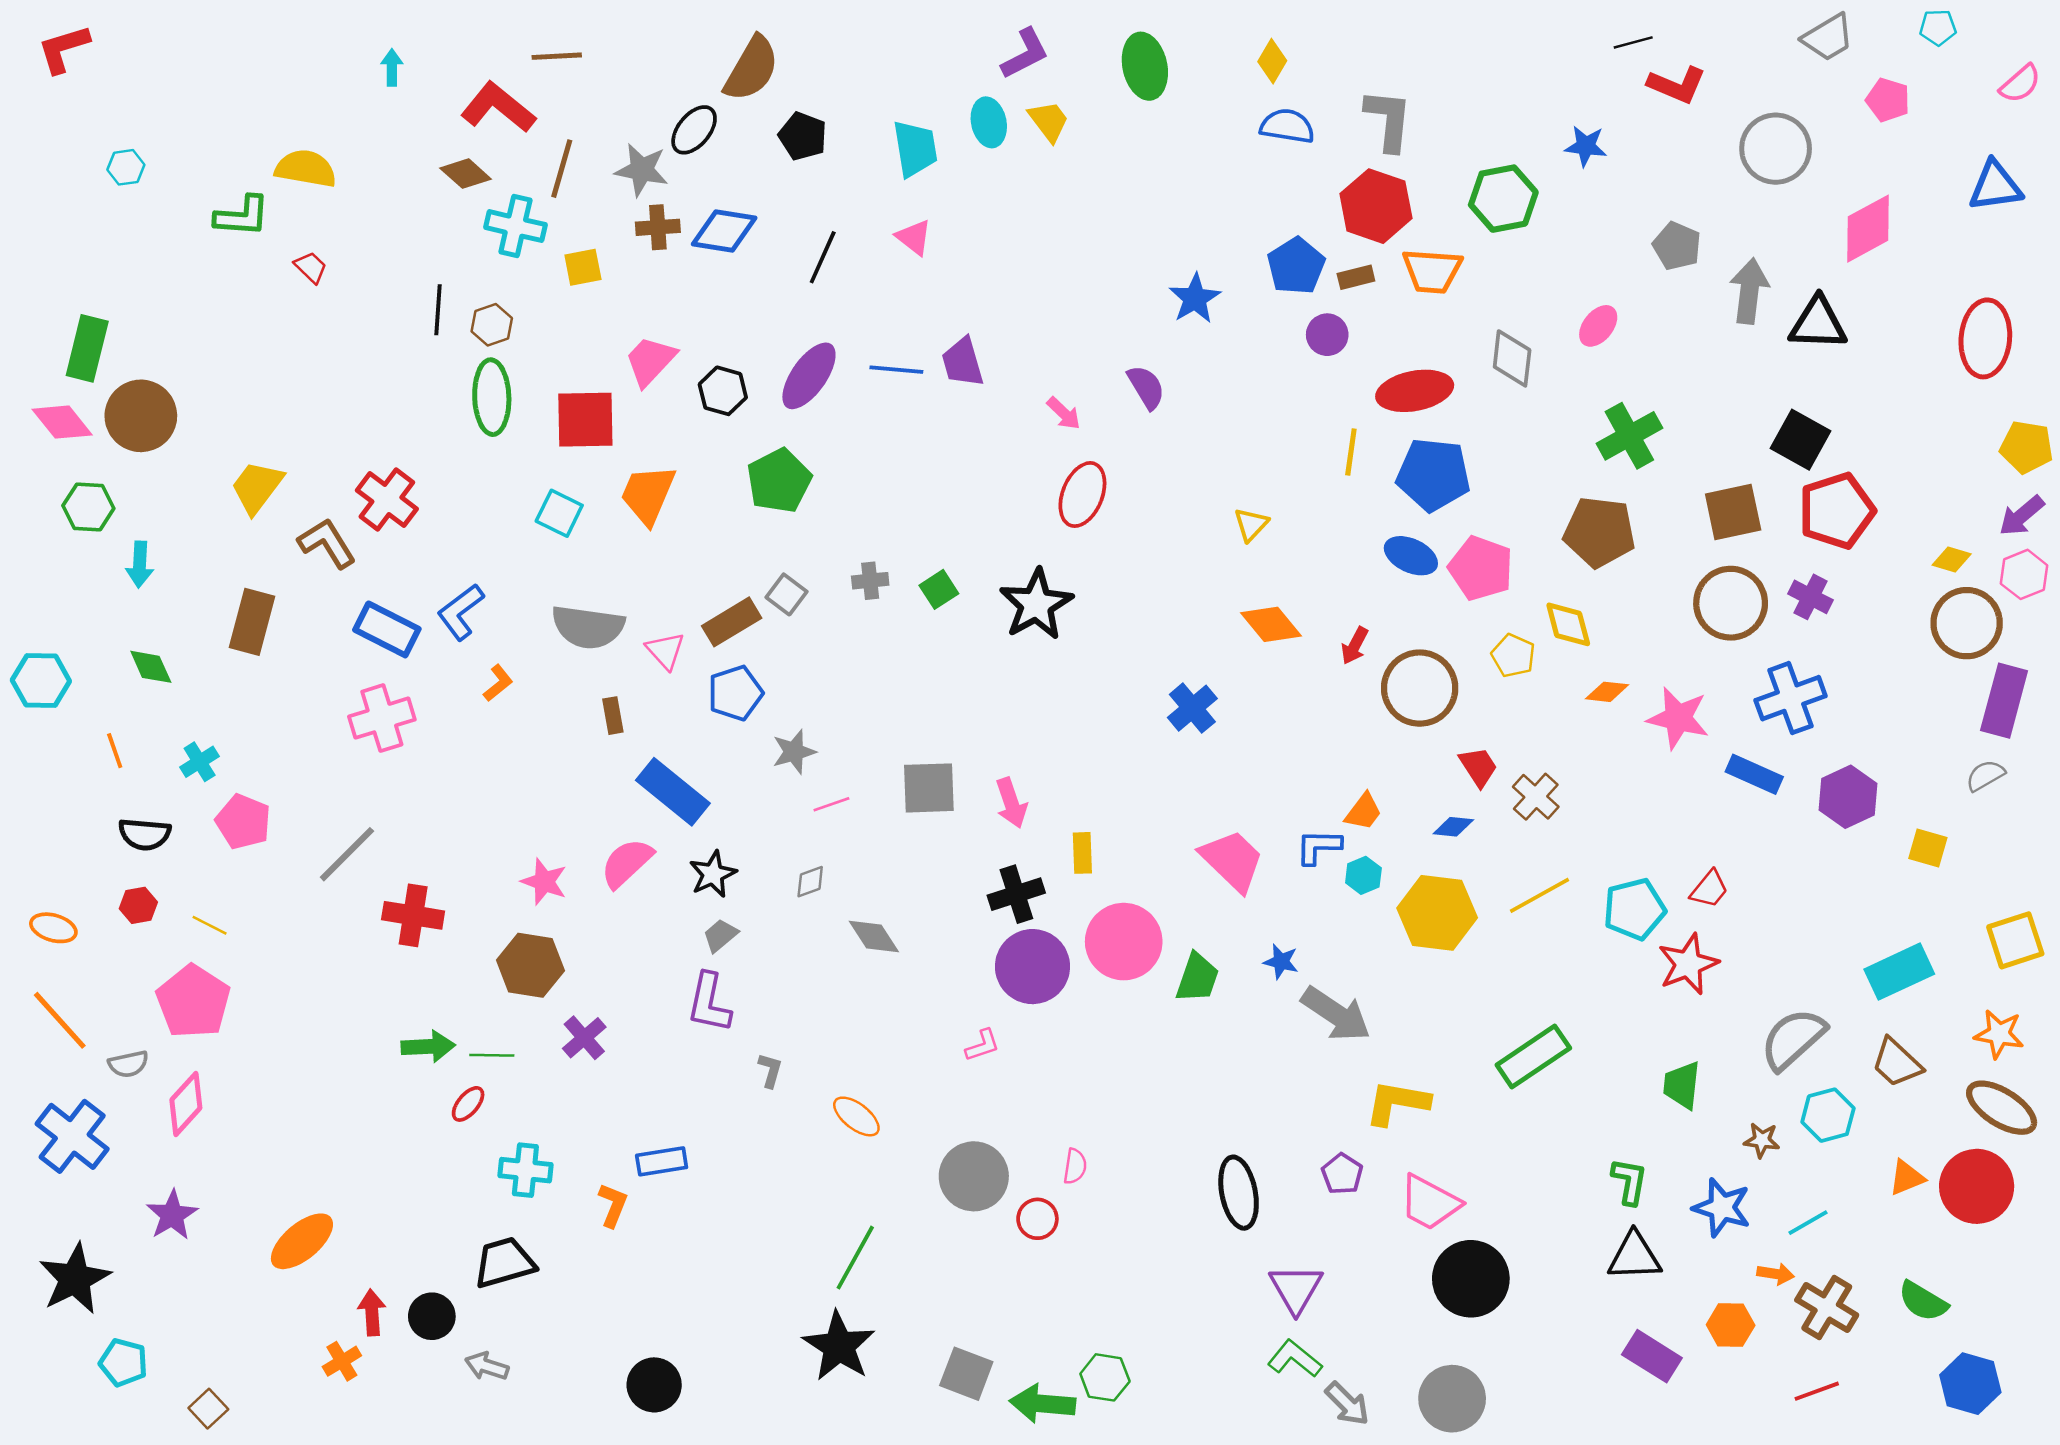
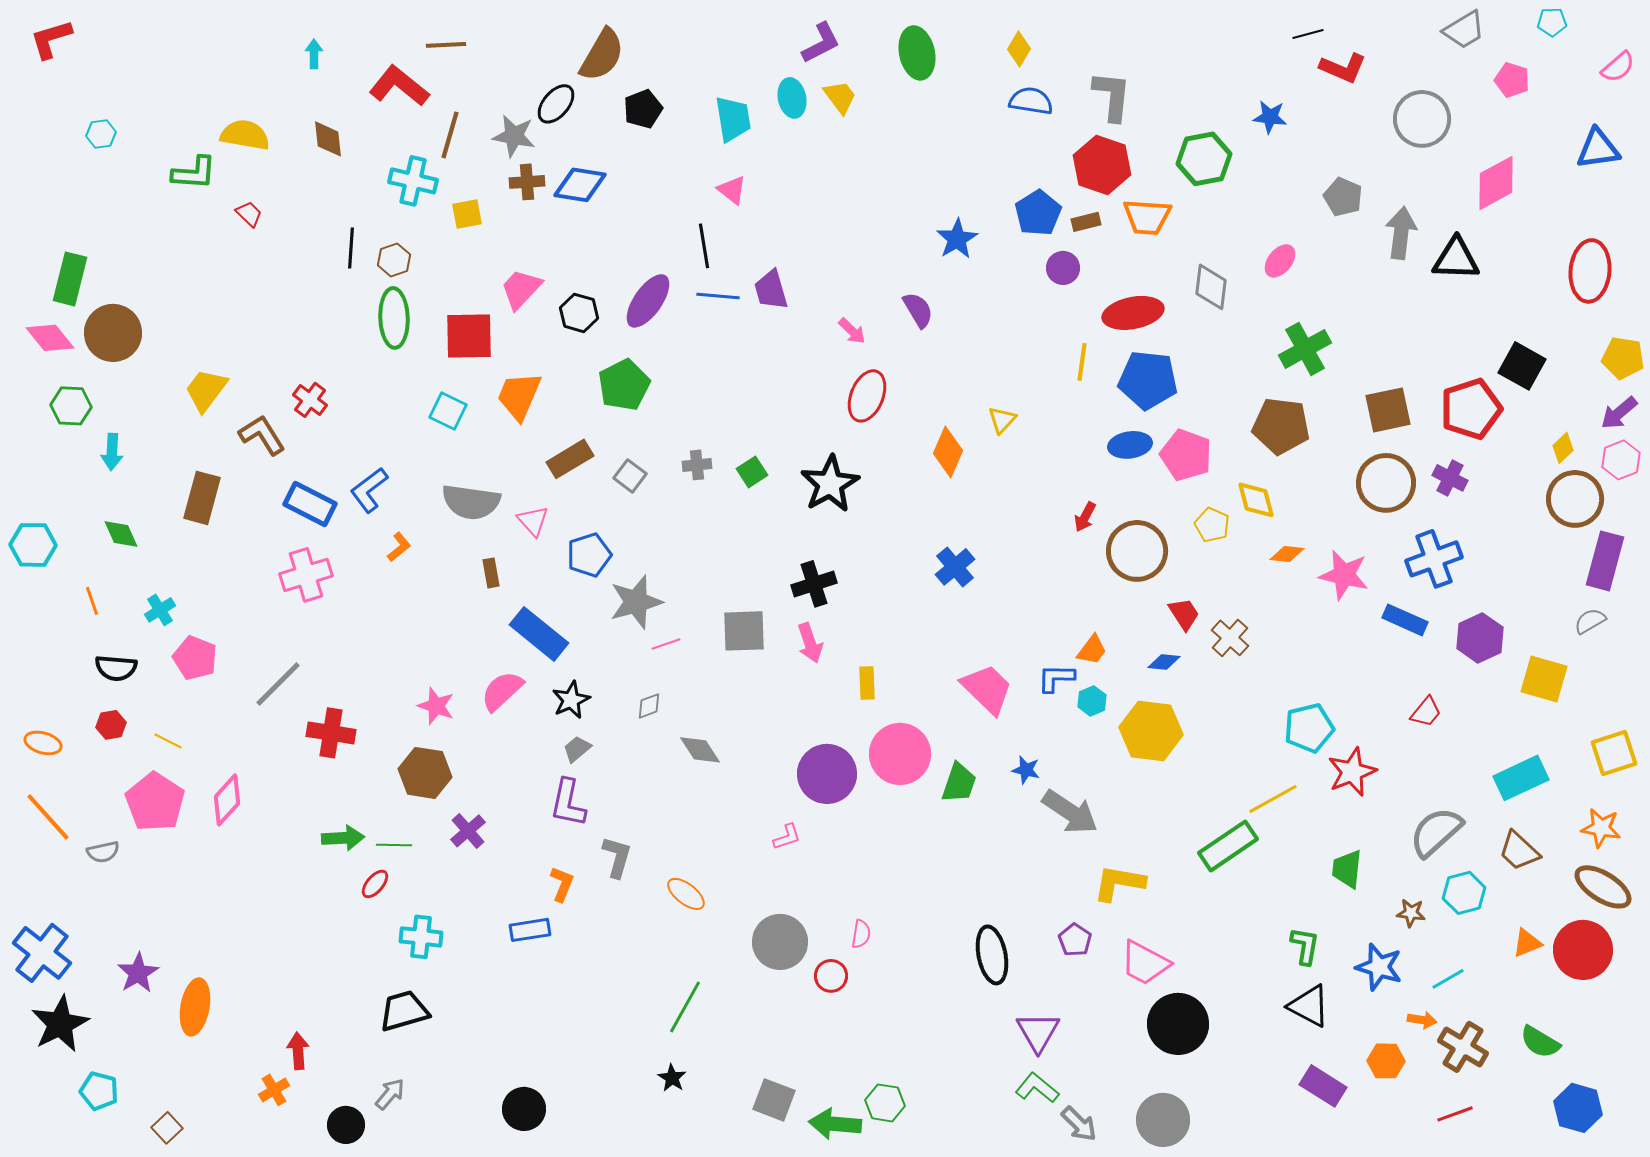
black pentagon: (803, 136) -> (643, 109), turned 30
brown diamond: (466, 174) -> (328, 139), moved, turned 42
black line: (823, 257) -> (704, 246), moved, turned -33
black square: (1801, 440) -> (1522, 366), moved
red cross: (387, 500) -> (310, 400), size x0.7
blue ellipse: (1411, 556) -> (1130, 445), turned -33
yellow diamond: (1952, 559) -> (1563, 448), turned -60
brown rectangle: (732, 622) -> (570, 459), moved
orange diamond: (1271, 624) -> (948, 452), moved, turned 63
gray star: (794, 752) -> (636, 602), size x1.5
yellow square: (1928, 848) -> (1544, 679), size x1.5
red trapezoid: (1709, 889) -> (1426, 712), moved
black cross: (1016, 894) -> (814, 584), moved
yellow line: (1540, 895) -> (1273, 799), moved
gray L-shape: (770, 1070) -> (617, 857), size x1.5
pink diamond: (186, 1104) -> (227, 800), moved
blue cross: (72, 1136) -> (42, 953), moved
orange L-shape: (613, 1205) -> (562, 884), moved
orange ellipse: (302, 1241) -> (195, 1007), moved, turned -40
black triangle: (1634, 1256) -> (1309, 1006), turned 30
black circle: (432, 1316) -> (346, 1125), moved
black star: (839, 1346) -> (672, 1078), size x0.5
gray arrow: (487, 1366) -> (390, 1094), turned 112

